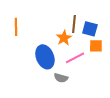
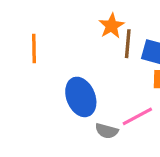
orange star: (64, 38) -> (112, 26), moved
pink line: (75, 58) -> (137, 116), moved

